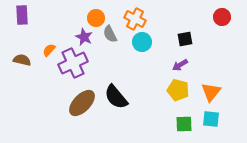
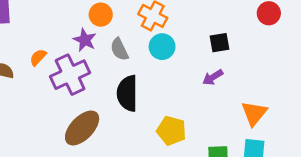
gray semicircle: (110, 34) -> (119, 49), moved
yellow pentagon: (178, 90) -> (171, 131), moved
black semicircle: (116, 97) -> (127, 93), moved, turned 40

